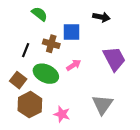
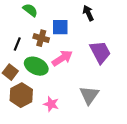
black arrow: (101, 17) -> (88, 13), turned -126
pink arrow: (74, 65) -> (62, 58), size x1.5

